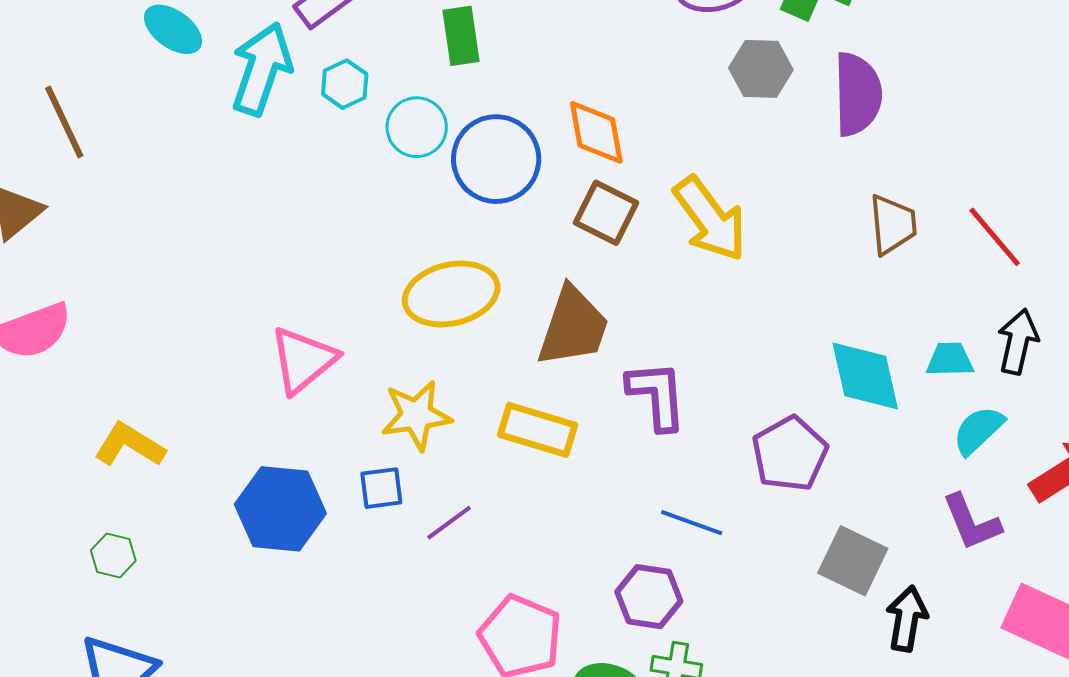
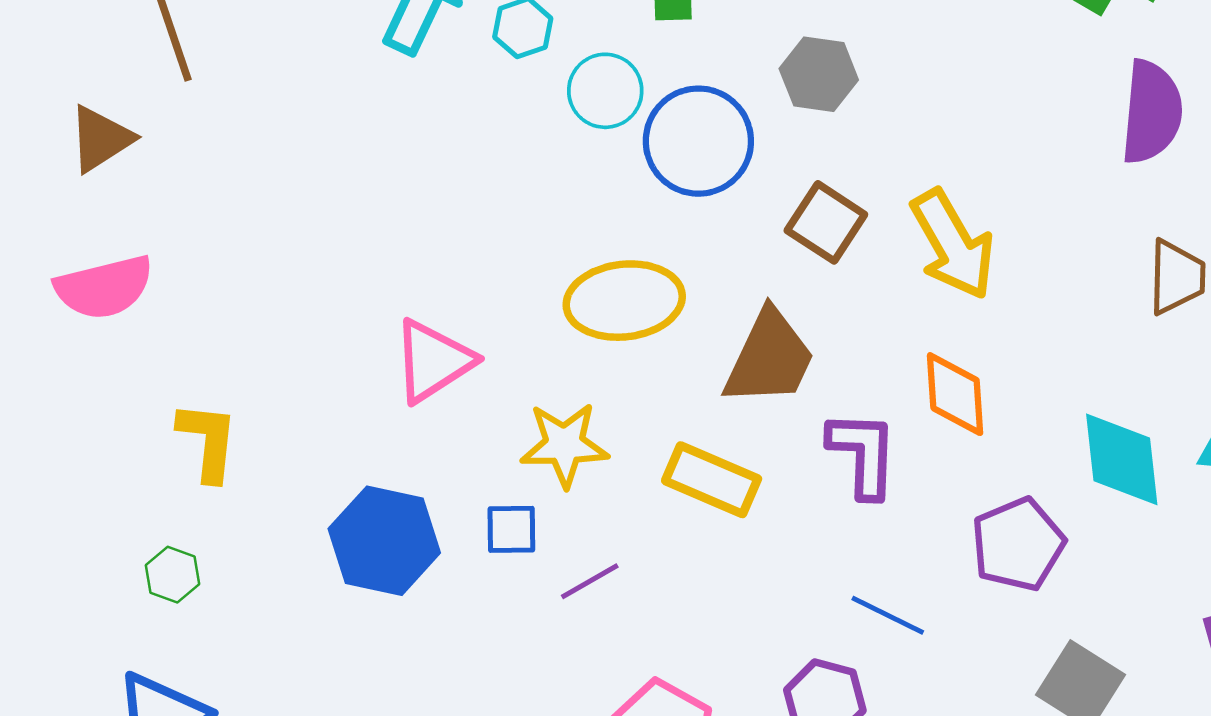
gray hexagon: (761, 69) -> (819, 74), moved
orange diamond: (596, 132) -> (955, 394), moved
yellow L-shape: (130, 445) -> (208, 441), turned 58

